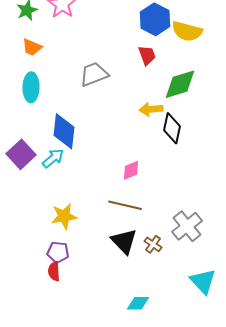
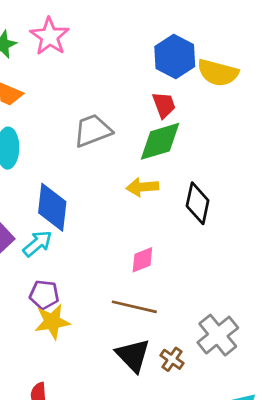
green diamond: (180, 84) -> (160, 141), moved
yellow arrow: (151, 109) -> (142, 187), moved
purple pentagon: (58, 252) -> (44, 295), moved

